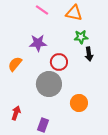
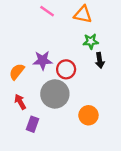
purple star: (38, 43) -> (43, 60), moved
red arrow: (16, 113) -> (20, 102), moved, turned -48
purple rectangle: (43, 125) -> (32, 124), moved

